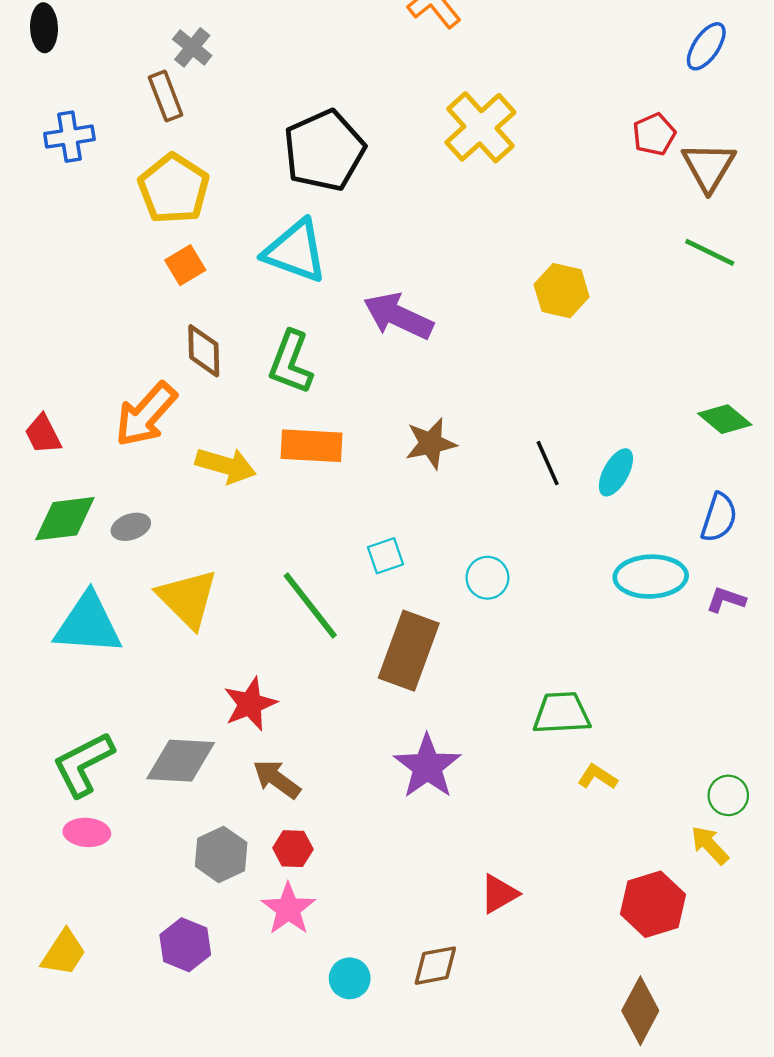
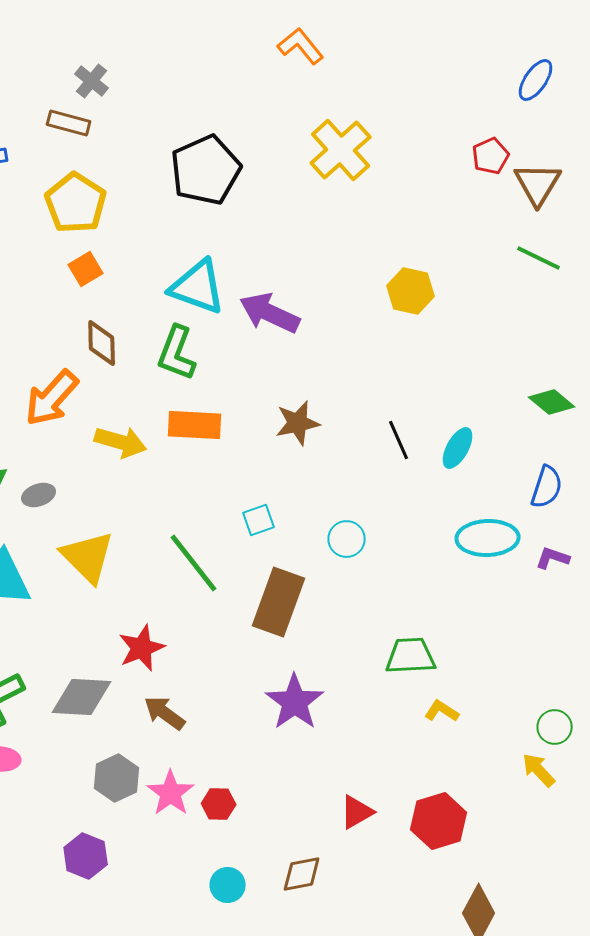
brown rectangle: (166, 96) -> (69, 123), turned -54
cyan triangle: (295, 251) -> (198, 287), moved
red hexagon: (293, 849) -> (219, 804), moved
red hexagon: (653, 904) -> (439, 821), moved
pink star: (288, 909) -> (171, 793), moved

